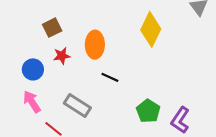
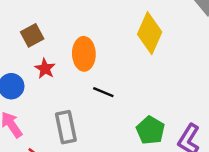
red star: (62, 56) -> (45, 69), turned -30
gray rectangle: (77, 106) -> (66, 127), turned 48

